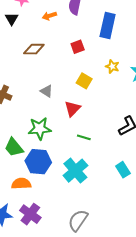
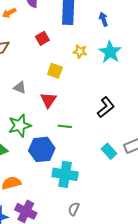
blue hexagon: (38, 162) -> (42, 149), moved
cyan cross: (75, 171) -> (65, 174), moved, turned -30
gray semicircle: (78, 220) -> (74, 209), size x0.6

